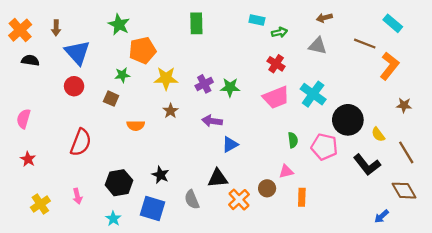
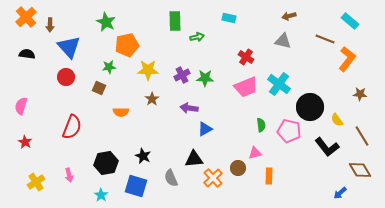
orange cross: (20, 30) -> (26, 17), moved
green arrow: (279, 32) -> (197, 37), moved

